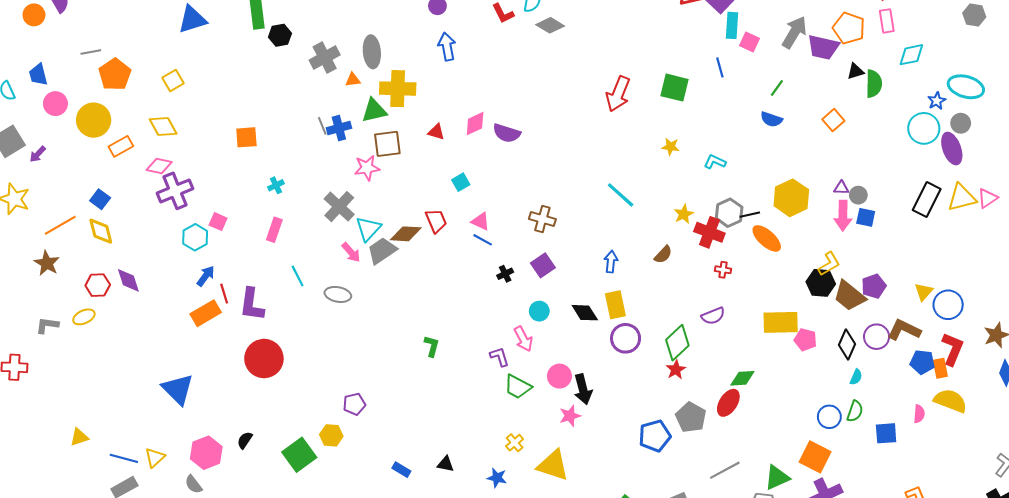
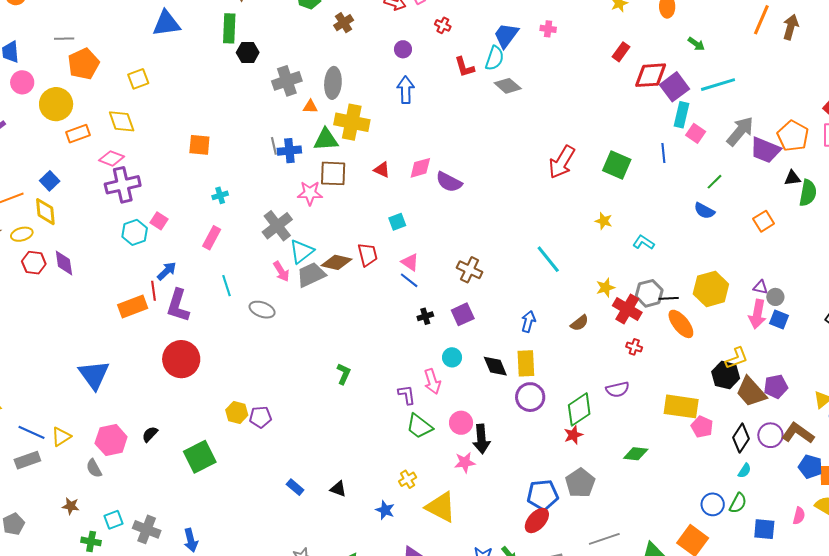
blue arrow: (206, 276) -> (167, 271), moved
yellow ellipse: (84, 317) -> (22, 234), moved
red ellipse: (728, 403) -> (537, 520), moved
yellow hexagon: (331, 435) -> (237, 412), moved

